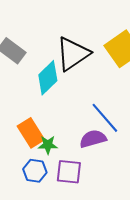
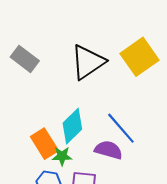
cyan diamond: (48, 78) -> (72, 126), moved
purple semicircle: (93, 139) -> (109, 150), turned 32

